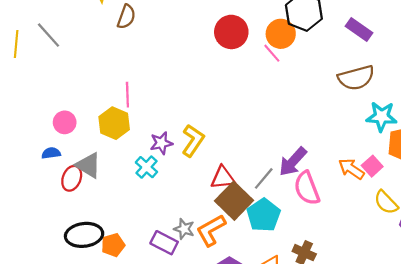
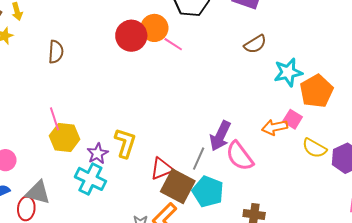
brown semicircle: (126, 17) -> (56, 52), moved
orange circle: (281, 34) -> (154, 28), moved
brown semicircle: (356, 78) -> (255, 44), size x0.7
yellow hexagon: (114, 123) -> (65, 138), moved
cyan cross: (146, 167) -> (90, 179), size x1.4
orange arrow: (351, 169) -> (275, 127), turned -30

